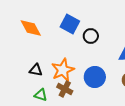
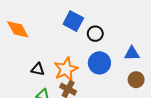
orange diamond: (31, 28) -> (18, 29), moved
blue circle: (95, 77) -> (99, 63), moved

